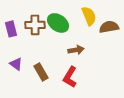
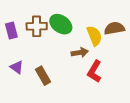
yellow semicircle: (89, 16) -> (94, 36), moved
red L-shape: (70, 77) -> (94, 71), moved

